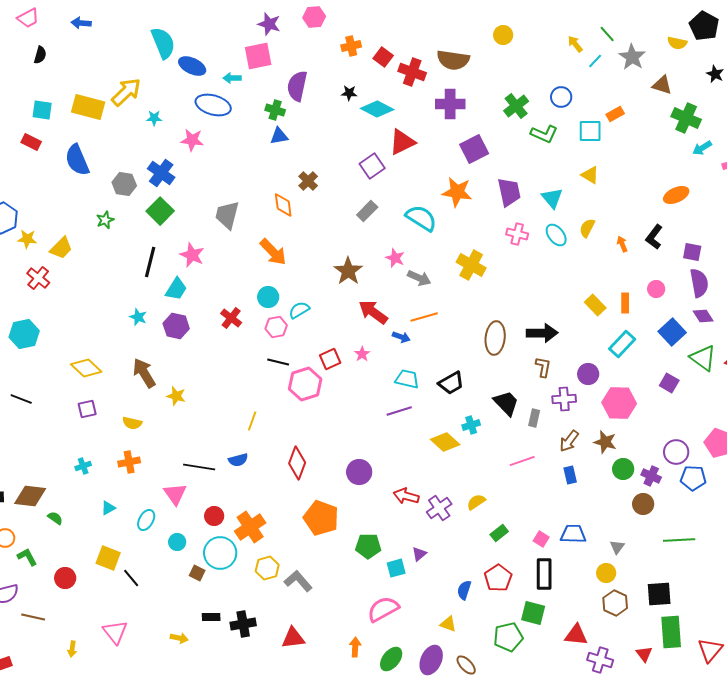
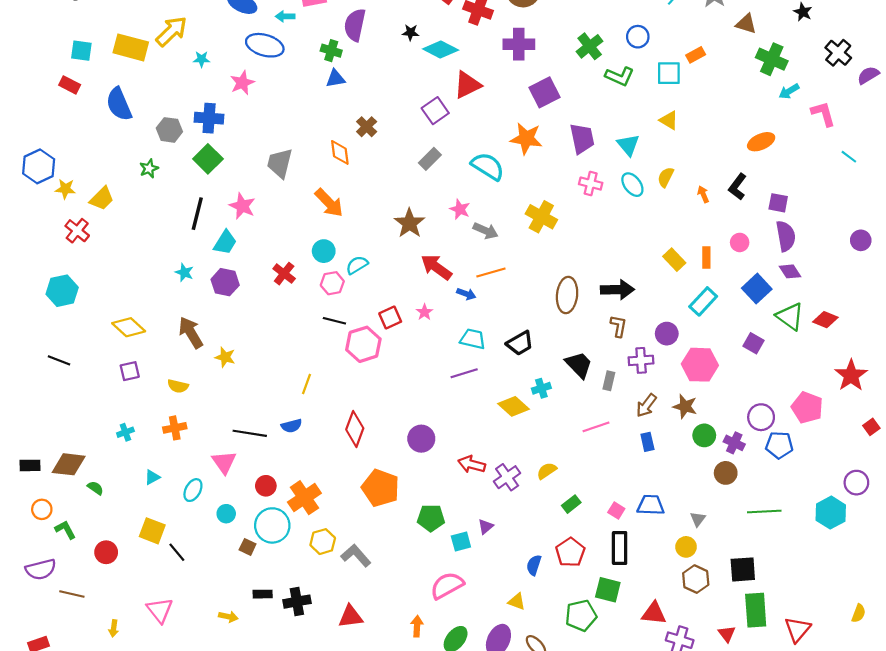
pink star: (192, 140) -> (242, 83), turned -30
blue cross: (161, 173) -> (209, 118), turned -32

